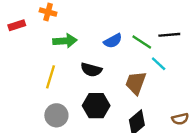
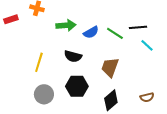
green arrow: (65, 41) -> (66, 25), moved
cyan line: (159, 64) -> (147, 45), moved

